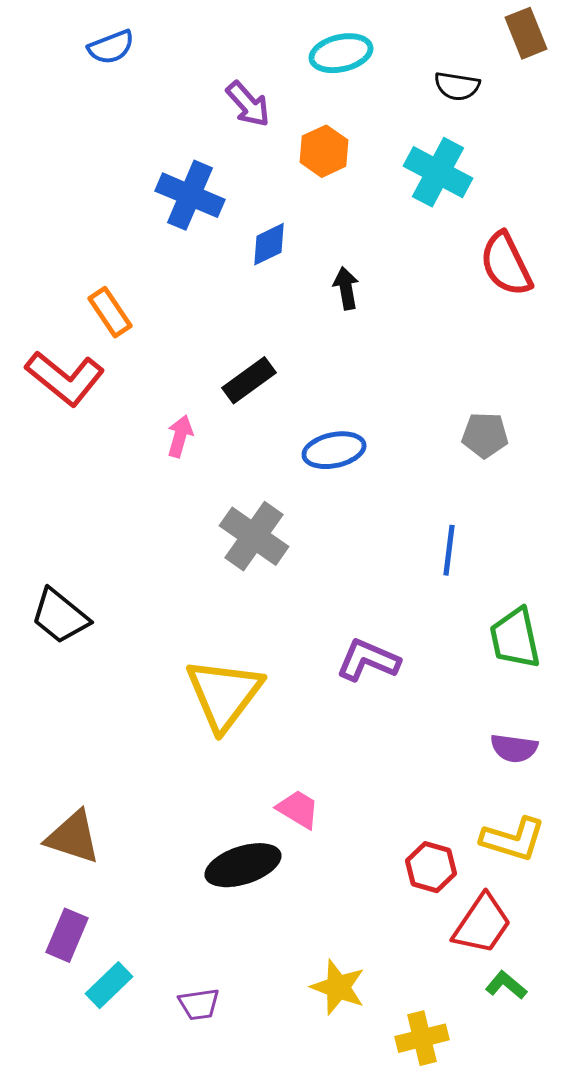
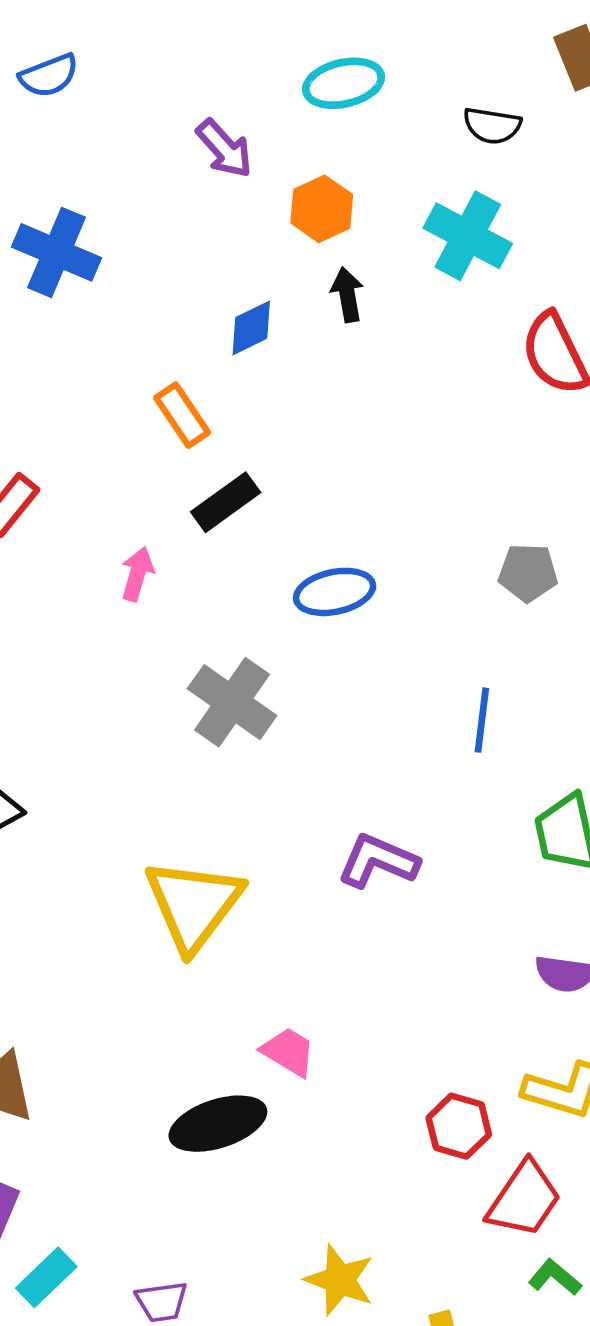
blue cross: (190, 195) -> (57, 252), moved
black arrow: (346, 288) -> (347, 295), moved
orange rectangle: (110, 312) -> (182, 415), moved

